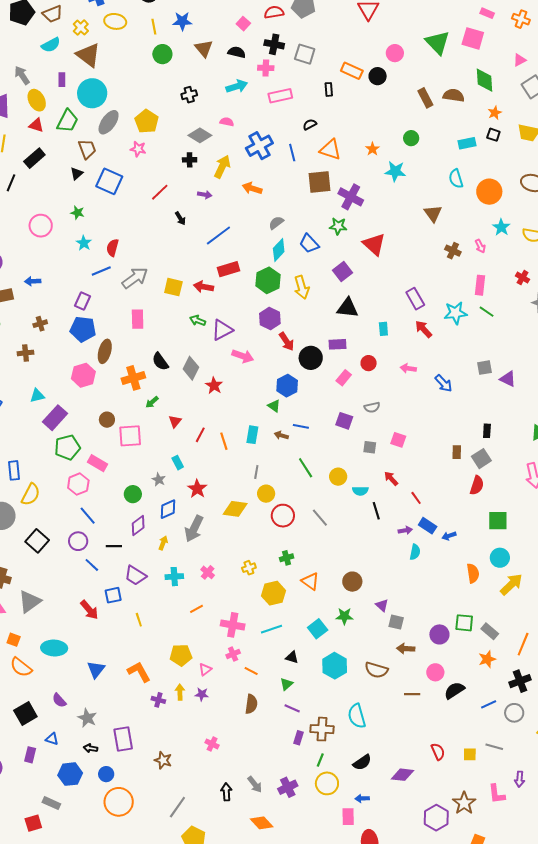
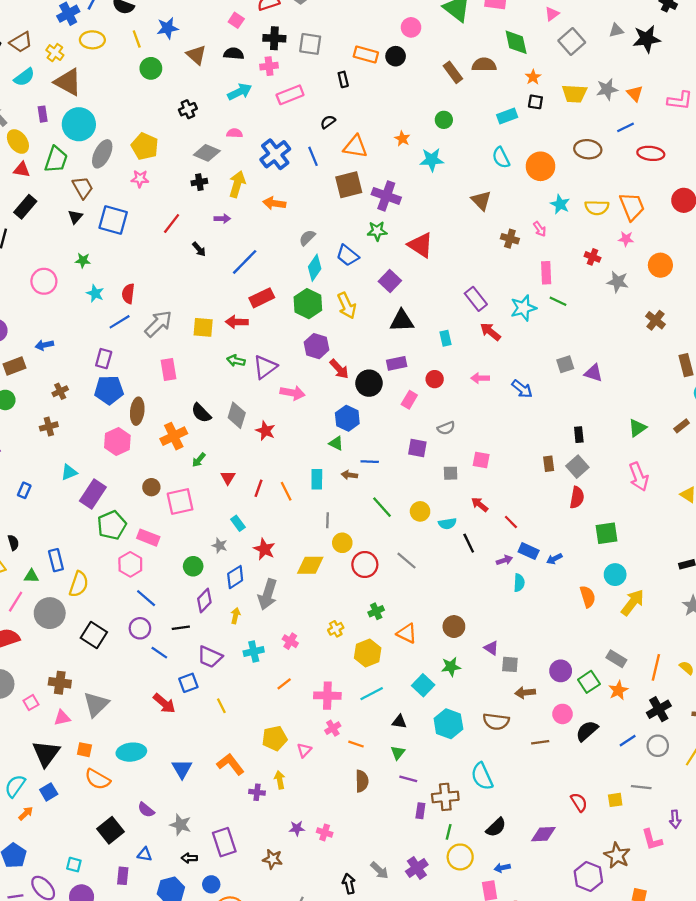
green square: (464, 623) -> (589, 682), moved, turned -30
purple star: (202, 694) -> (297, 828), moved

